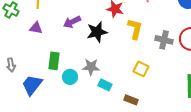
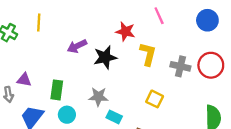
purple triangle: (36, 28) -> (24, 80), moved
cyan circle: (70, 77) -> (67, 115), moved

